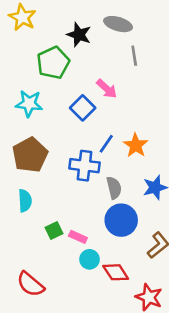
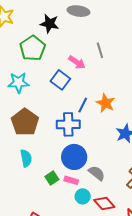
gray line: (134, 56) -> (100, 50), moved
gray semicircle: (114, 188) -> (97, 173), moved, turned -30
blue circle: (121, 220) -> (74, 157), moved

